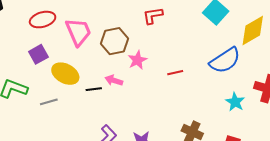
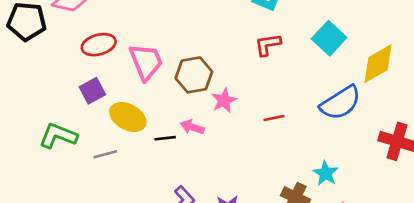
red L-shape: (153, 16) -> (268, 45), moved
cyan star: (235, 102) -> (326, 173), moved

